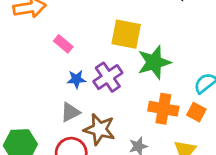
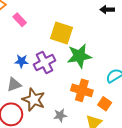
pink rectangle: (63, 44) -> (20, 20), moved
orange square: (196, 112) -> (105, 104), moved

